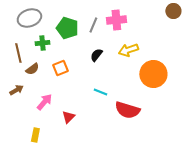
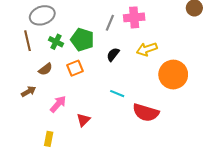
green pentagon: (67, 28) -> (82, 40), moved
green cross: (42, 43) -> (56, 42), turned 32
brown line: (18, 53) -> (27, 41), moved

